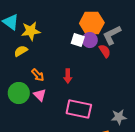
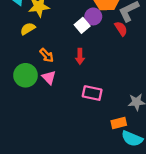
white square: (78, 40) -> (82, 25), moved, turned 32
purple circle: (90, 40) -> (93, 16), moved
pink rectangle: (79, 109) -> (92, 93), size x0.7

